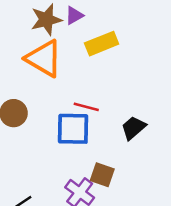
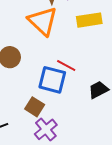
brown square: (102, 175) -> (35, 107), moved

